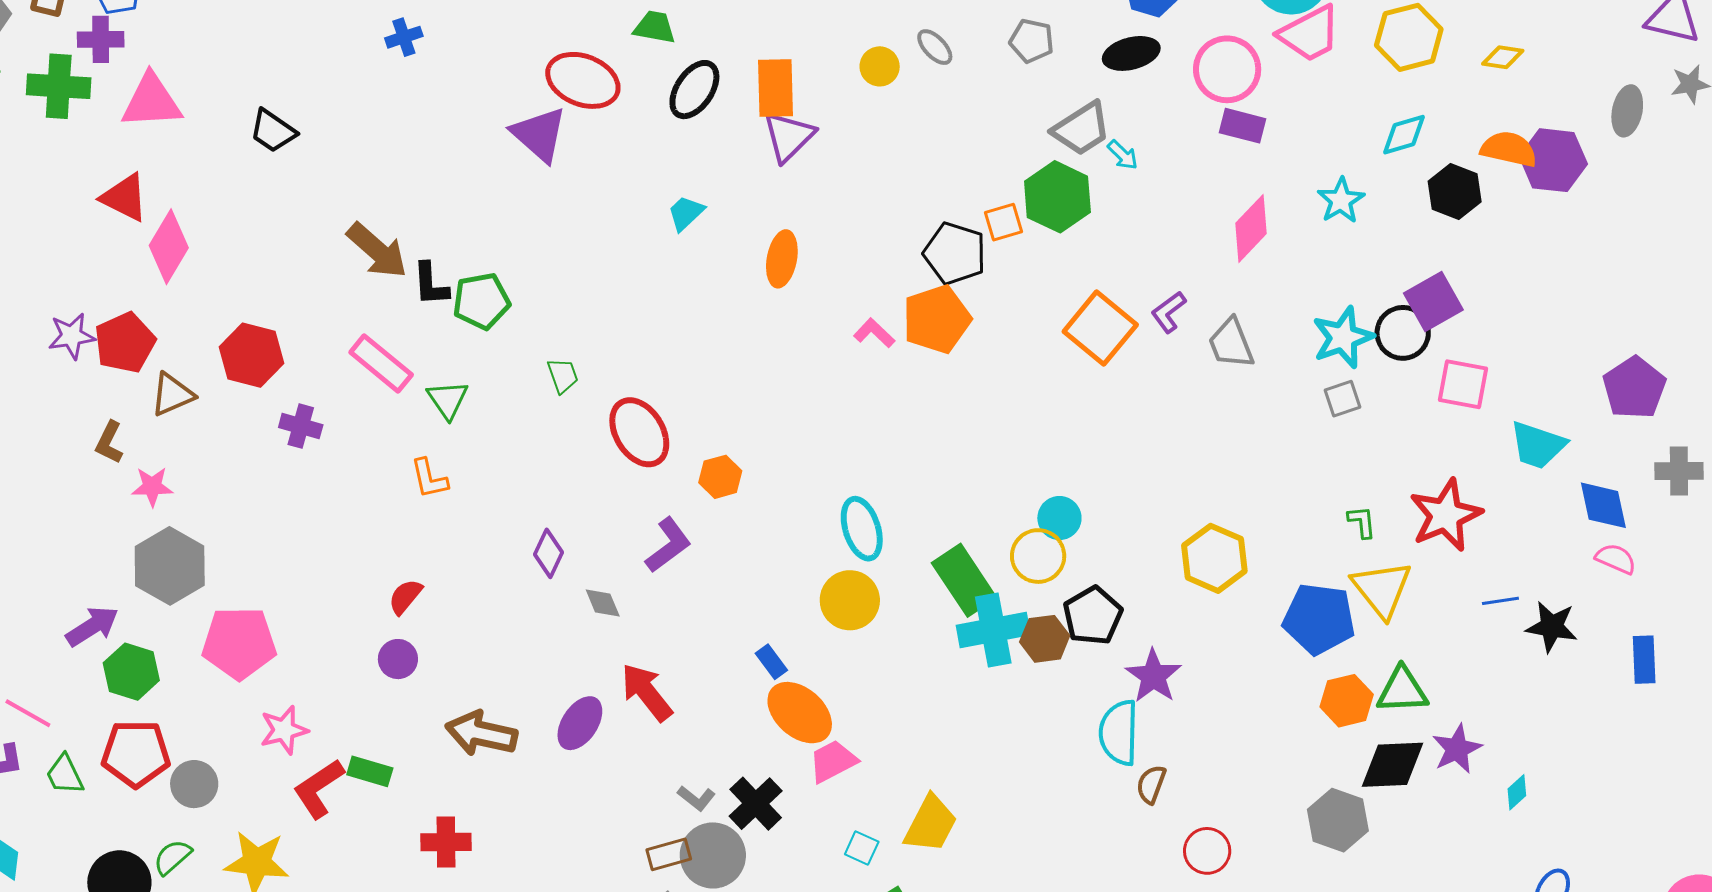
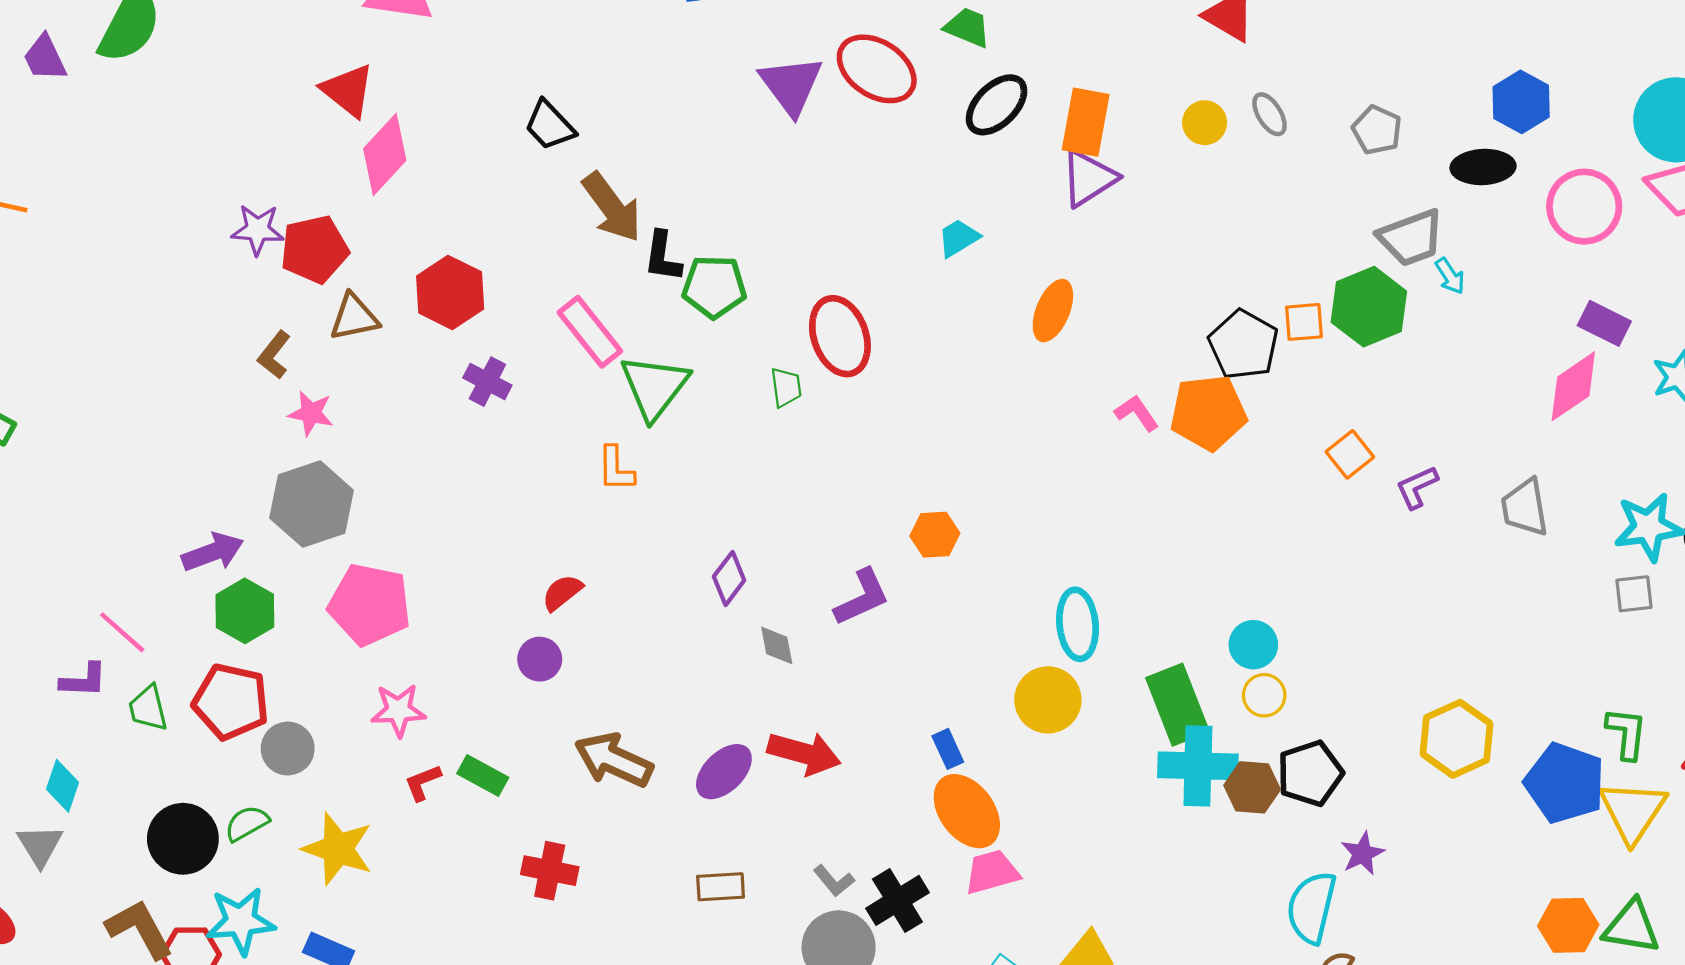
purple rectangle: (1243, 126) -> (1604, 323), moved
black trapezoid: (273, 131) -> (550, 125), moved
purple triangle: (539, 134) -> (791, 85), moved
purple L-shape: (1169, 312) -> (1417, 487), moved
orange square: (1100, 328) -> (1350, 454), moved, size x0.6
green triangle: (448, 400) -> (654, 387), size x1.5
red ellipse: (639, 432) -> (840, 336), moved
cyan circle: (1059, 518) -> (1253, 645), moved
green L-shape: (1362, 522) -> (1626, 733), size x1.4
yellow circle: (1038, 556) -> (1264, 695), size x0.7
blue pentagon: (1319, 619) -> (1565, 783), moved
purple star: (1153, 676) -> (1362, 854), size x0.7
red arrow: (647, 692) -> (804, 753), turned 132
red L-shape: (319, 789) -> (423, 782), size x0.6
brown rectangle: (669, 854) -> (721, 887), moved

